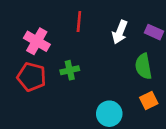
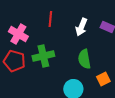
green semicircle: (143, 66) -> (84, 59), moved
green cross: (70, 70) -> (43, 56), size x1.5

